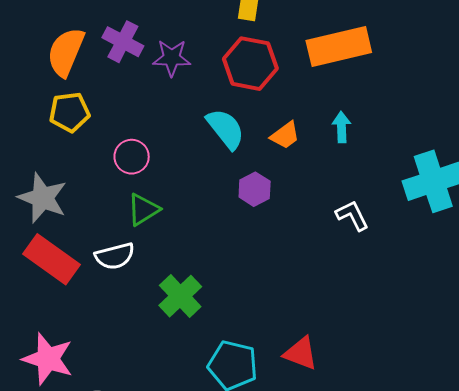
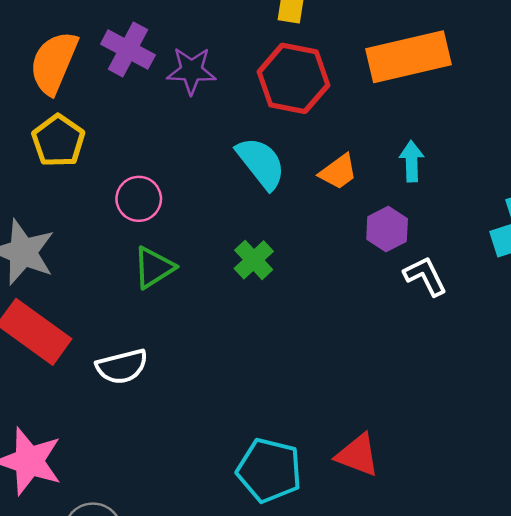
yellow pentagon: (69, 112) -> (58, 141), turned -30
purple hexagon: (255, 189) -> (387, 229), moved
white semicircle: (115, 256) -> (122, 367), moved
green cross: (180, 296) -> (254, 260), moved, size x0.7

